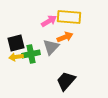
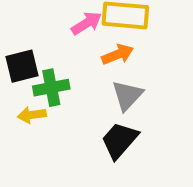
gray triangle: (51, 47) -> (127, 95), moved
yellow arrow: (16, 57) -> (32, 115), moved

